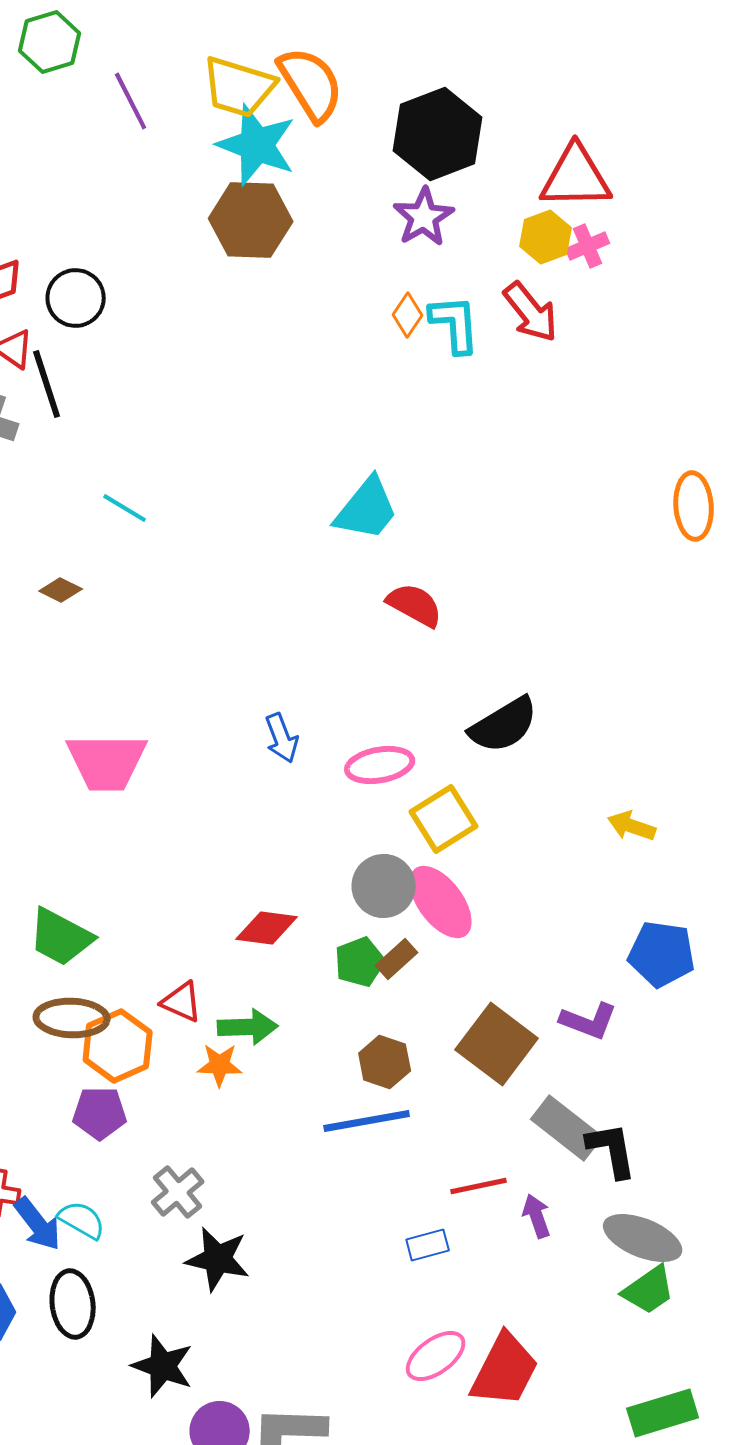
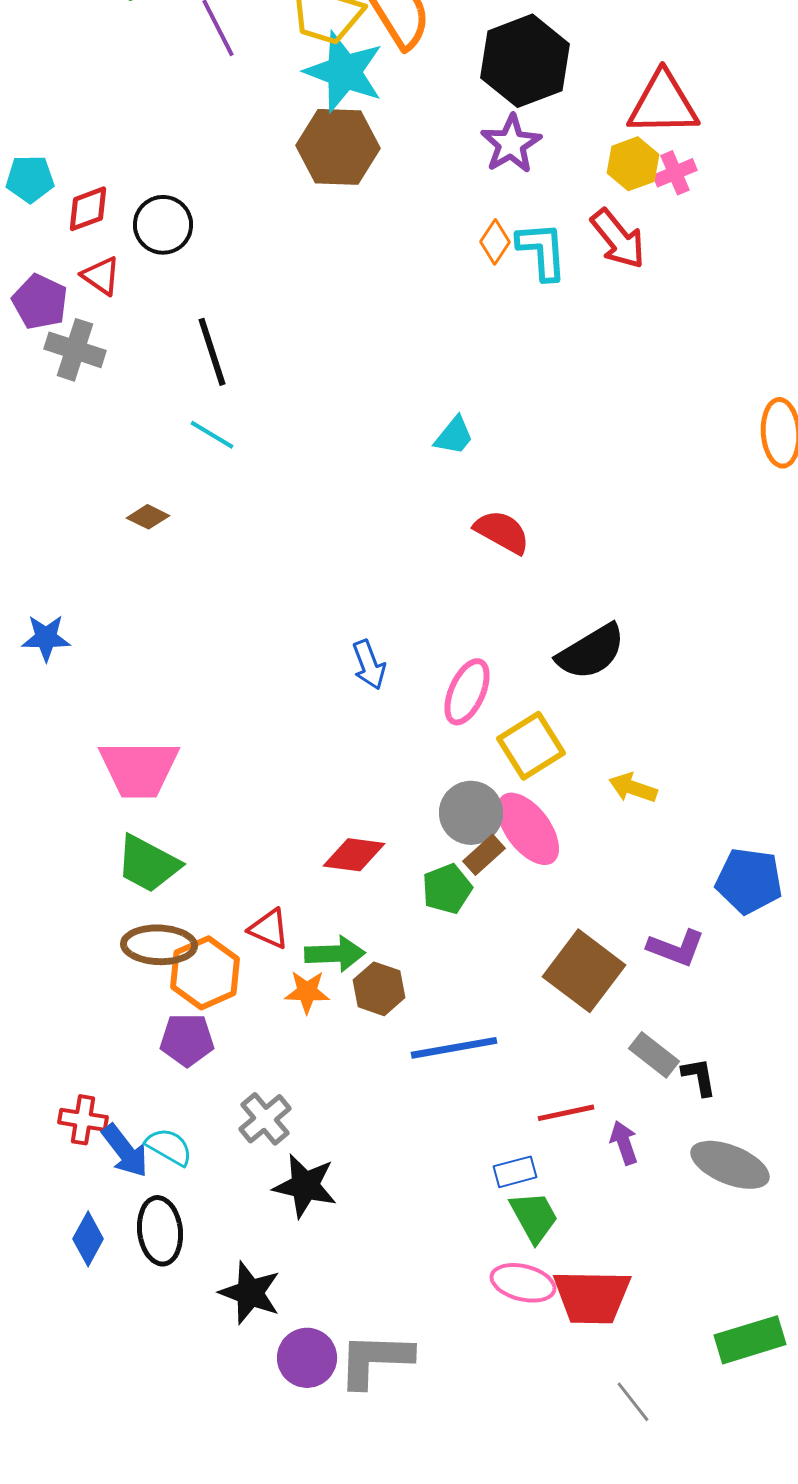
black line: (47, 384) -> (212, 352), moved
cyan trapezoid: (367, 509) -> (454, 436), size x0.6
pink trapezoid: (107, 762) -> (139, 769), moved
pink ellipse: (380, 765) -> (467, 692), turned -56
yellow arrow: (632, 826) -> (633, 788), moved
brown rectangle: (397, 959) -> (484, 855), moved
brown hexagon: (385, 1062) -> (379, 989), moved
gray rectangle: (567, 1128) -> (654, 1055), size x0.7
black L-shape: (612, 1150) -> (699, 1077), size x0.7
green trapezoid: (649, 1290) -> (534, 1217), moved, turned -84
pink ellipse: (436, 1356) -> (523, 1283), turned 50
red trapezoid: (505, 1370) -> (592, 1297), turned 64

